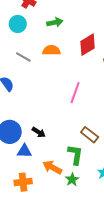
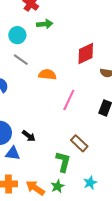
green arrow: (55, 22) -> (45, 24), moved
cyan circle: (18, 24) -> (17, 35), moved
orange semicircle: (51, 50) -> (47, 75), moved
orange arrow: (52, 167) -> (35, 188), moved

